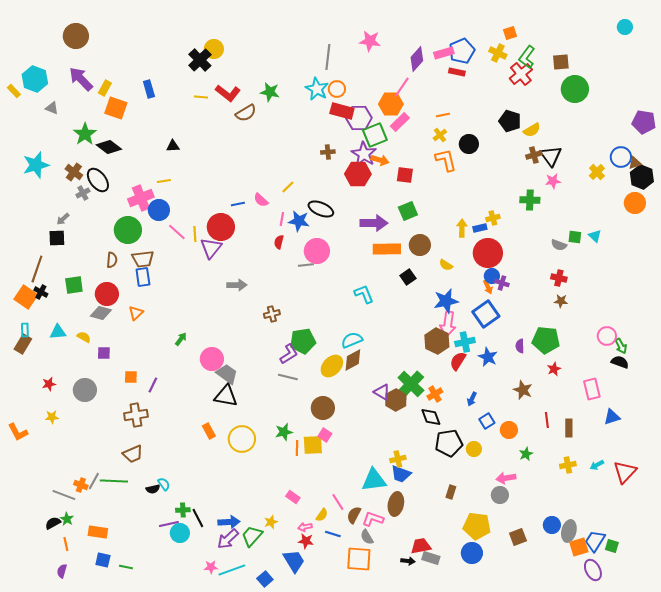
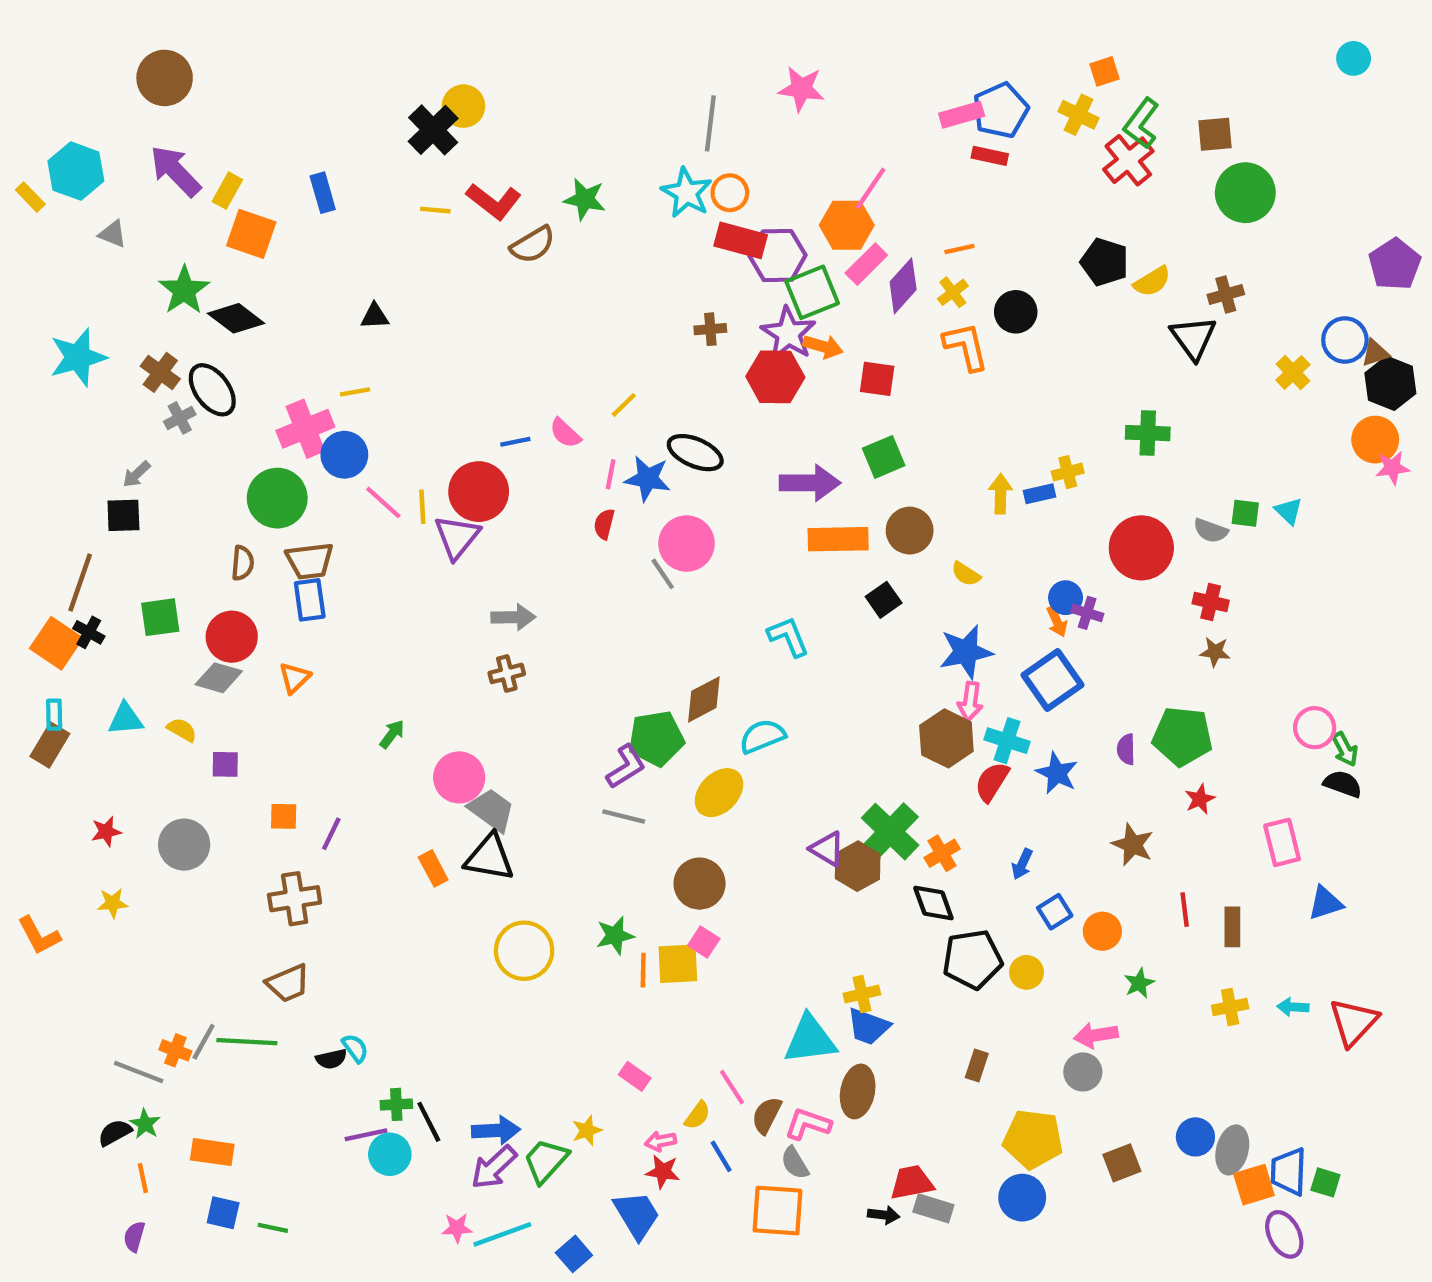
purple diamond: (417, 59) -> (903, 286), moved
purple pentagon: (644, 122) -> (1395, 264), turned 30
brown cross: (534, 155) -> (1226, 294), moved
pink star: (553, 181) -> (1393, 468), moved
red circle: (488, 253) -> (1141, 548), moved
gray line: (306, 265) -> (663, 574), turned 63
brown cross: (272, 314) -> (507, 673), moved
pink arrow: (448, 324) -> (970, 702), size x0.7
cyan cross: (465, 342) -> (1007, 741), turned 30
brown diamond: (353, 360) -> (704, 699), moved
orange rectangle: (209, 431) -> (433, 868), moved
cyan arrow: (597, 465) -> (1293, 1007), turned 32
blue line: (333, 534) -> (721, 1156), turned 42
blue trapezoid: (595, 541) -> (1289, 1172), turned -30

